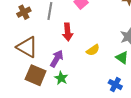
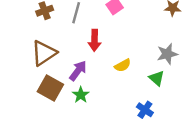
brown triangle: (27, 47) -> (44, 53), turned 50

